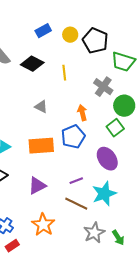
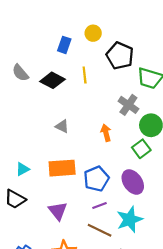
blue rectangle: (43, 31) -> (64, 45), turned -42
yellow circle: (70, 35) -> (93, 33), moved
yellow line: (64, 73) -> (85, 75), moved
blue pentagon: (73, 137) -> (96, 179), moved
purple triangle: (37, 186) -> (58, 211), turned -42

